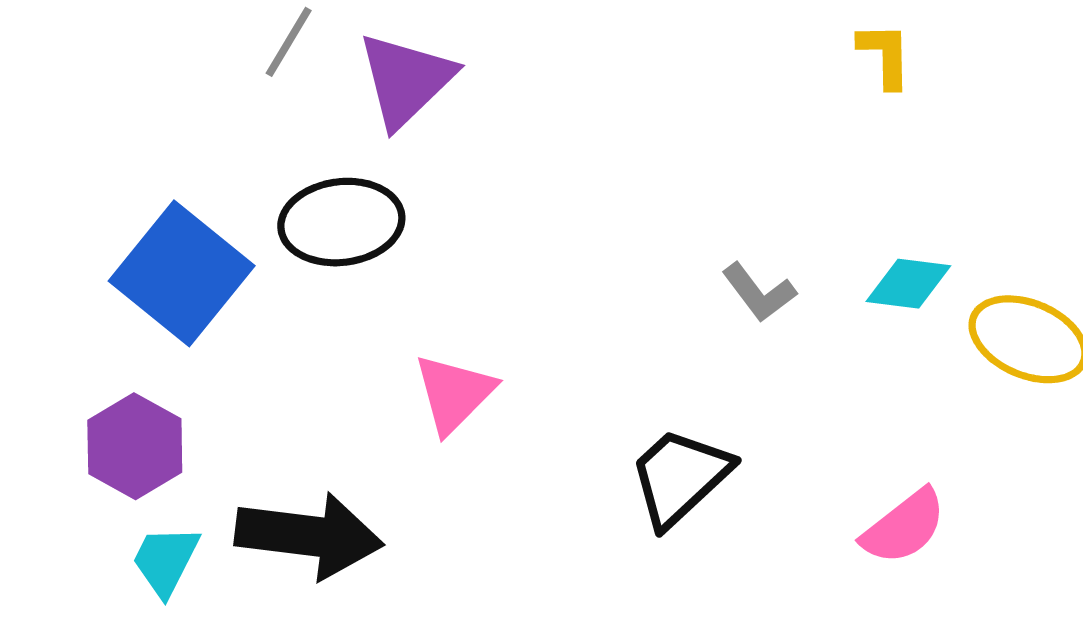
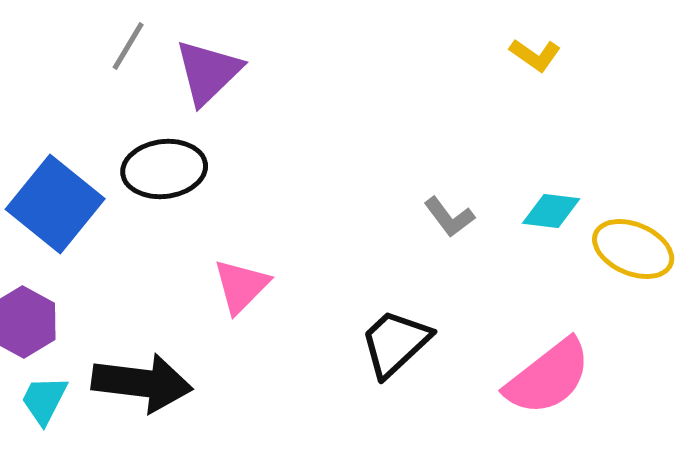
yellow L-shape: (885, 55) -> (535, 55), turned 126
pink semicircle: (904, 527) -> (548, 377), size x1.5

